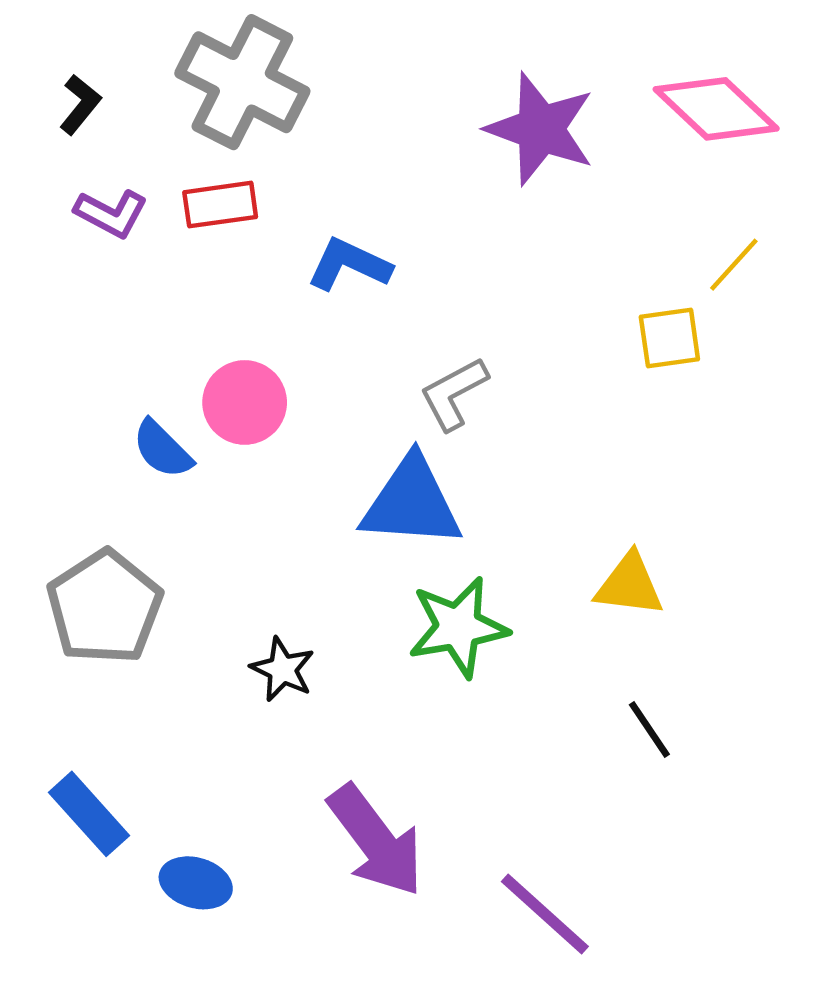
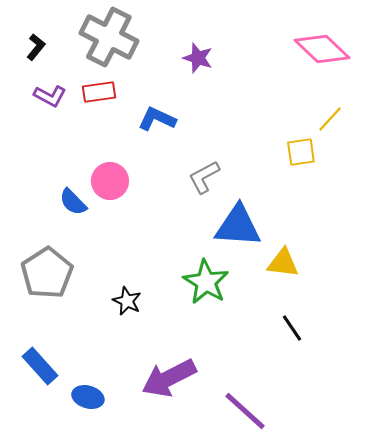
purple star: (540, 129) -> (198, 58), moved, size x0.6
blue triangle: (411, 503) -> (238, 226), moved
green star: (458, 627) -> (206, 282), turned -30
purple arrow: (376, 841) -> (169, 378), turned 100

